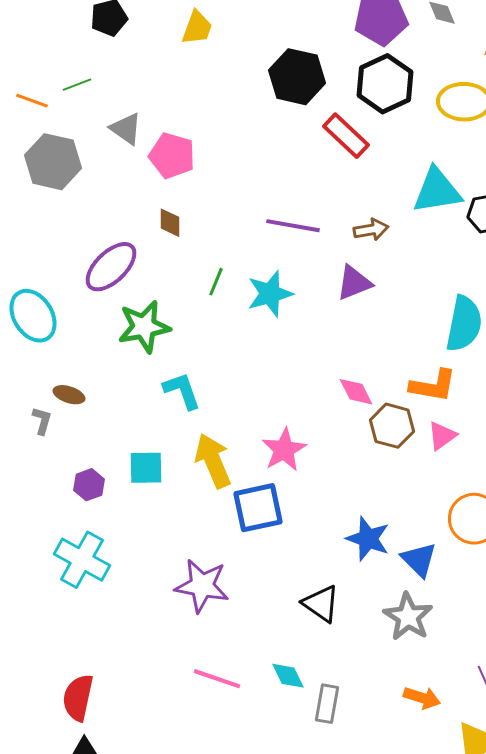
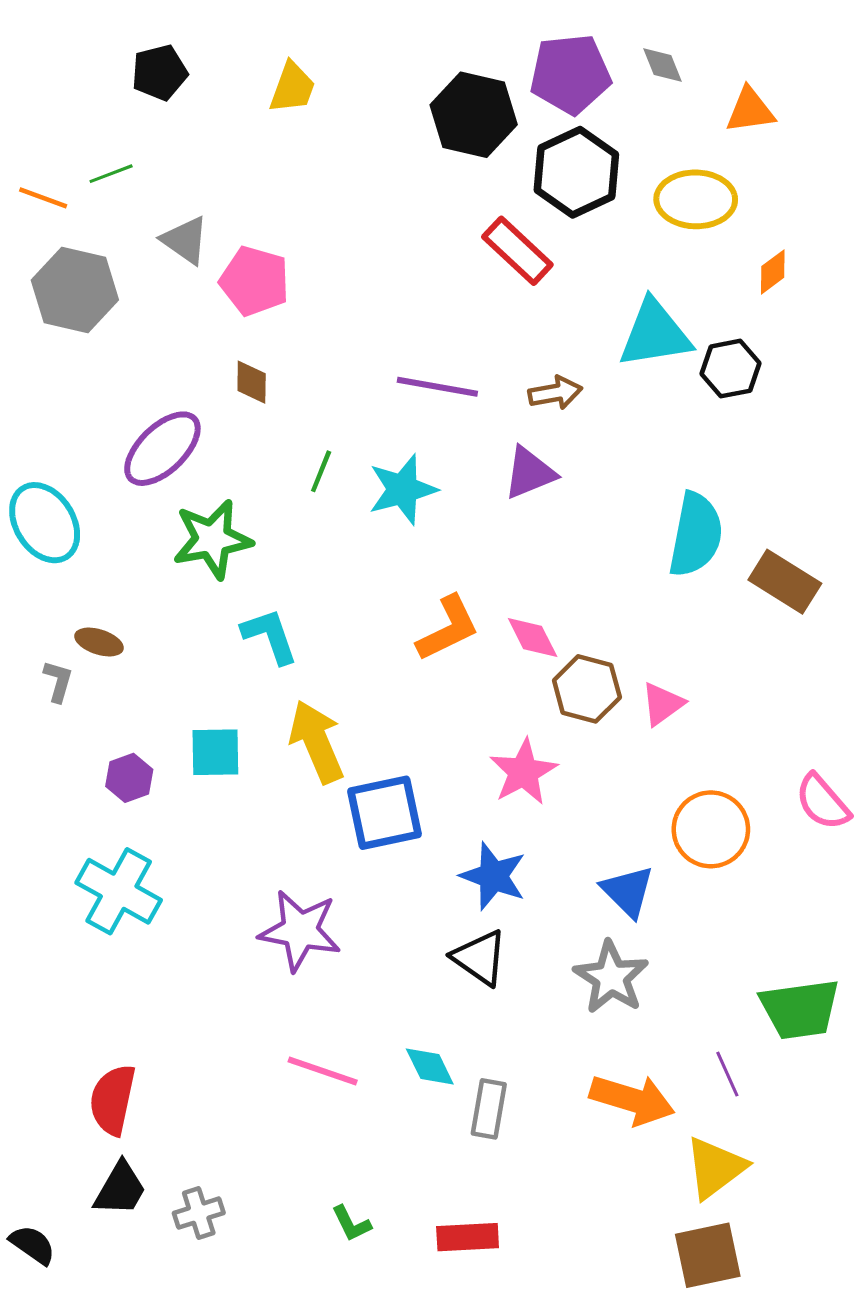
black hexagon: (297, 77) -> (474, 115), moved
orange L-shape: (433, 386) -> (448, 628), moved, turned -36
pink star: (284, 450) -> (523, 772), moved
blue star: (368, 539) -> (493, 876), moved
orange arrow: (422, 698) -> (632, 1100), size x1.5

